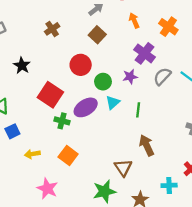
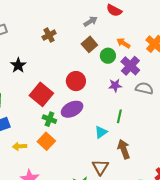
orange arrow: (134, 20) -> (123, 43), moved, turned -40
red circle: (81, 65) -> (76, 81), moved
gray semicircle: (162, 76) -> (144, 88), turned 54
green circle: (103, 82) -> (108, 56), moved
cyan triangle: (113, 102) -> (101, 132), moved
orange square: (68, 156) -> (46, 141), moved

